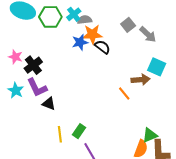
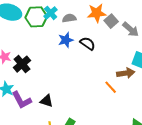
cyan cross: (74, 14) -> (51, 13), moved
orange star: (92, 34) -> (97, 13), moved
purple L-shape: (37, 88) -> (22, 100), moved
black triangle: (49, 104) -> (47, 101), moved

